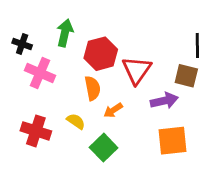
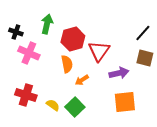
black line: (197, 45) -> (143, 33), turned 42
brown square: (186, 76) -> (145, 58), moved
yellow semicircle: (76, 121) -> (53, 105), moved

